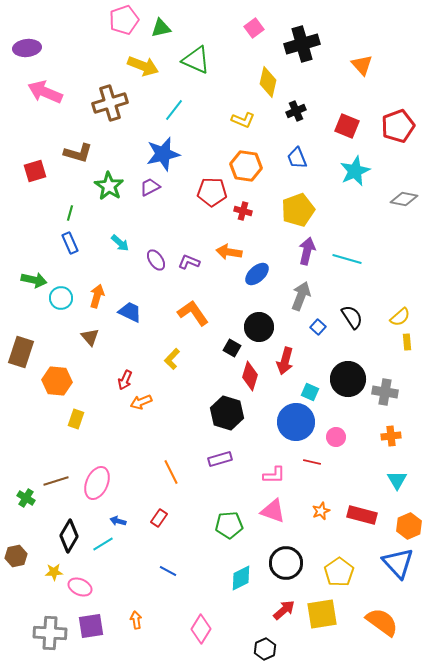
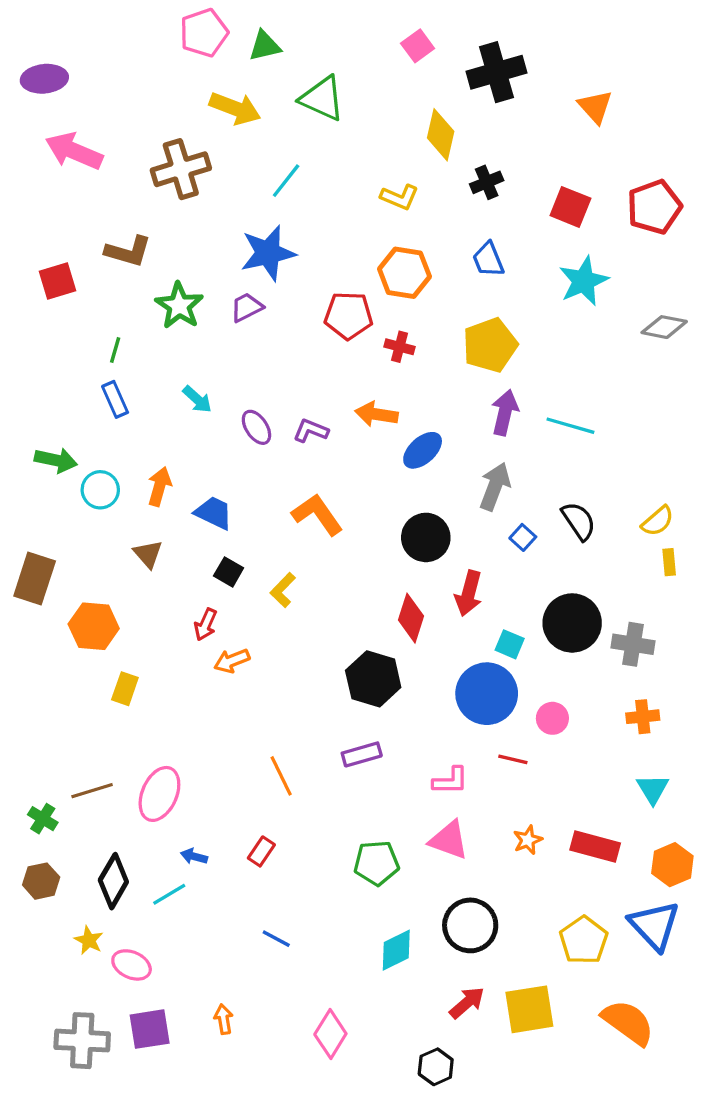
black square: (232, 348) -> (229, 572), moved
brown hexagon: (16, 556) -> (41, 881), moved
yellow star: (54, 572) -> (89, 940), turned 30
yellow pentagon: (339, 572) -> (584, 940), moved

